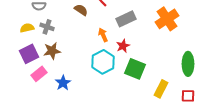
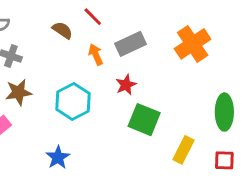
orange arrow: (103, 35) -> (96, 54), moved
cyan hexagon: (103, 62) -> (73, 101), moved
blue star: (63, 83) -> (58, 157), moved

